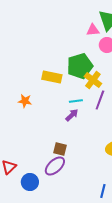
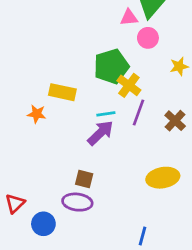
yellow rectangle: (52, 77) -> (62, 92), moved
purple arrow: (72, 115) -> (100, 133), size x1.5
purple ellipse: (55, 166) -> (77, 202), turned 50

